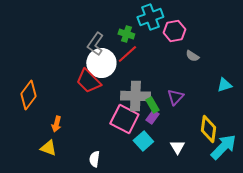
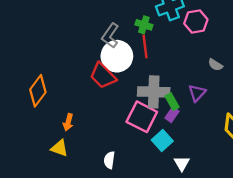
red line: (127, 54) -> (145, 46), turned -55
gray semicircle: (192, 56) -> (215, 65), moved
white triangle: (177, 147) -> (182, 163), moved

